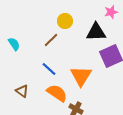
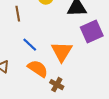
brown line: (51, 40) -> (18, 14), moved, turned -56

